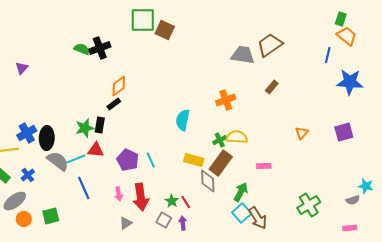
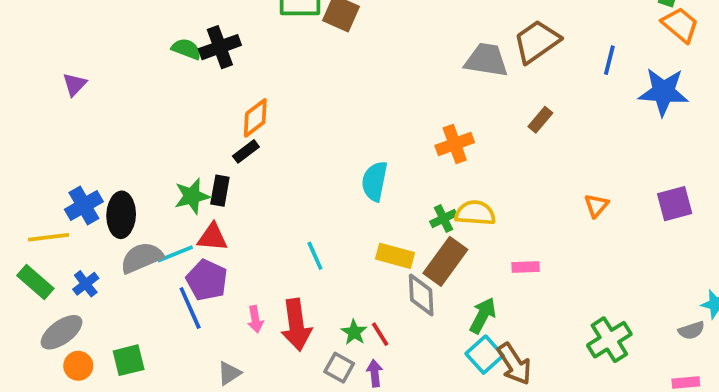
blue line: (328, 55) -> (609, 60), moved
blue star: (350, 82) -> (663, 92), moved
purple pentagon: (128, 160) -> (207, 280), moved
gray semicircle: (58, 161) -> (142, 258), turned -60
gray triangle: (126, 223) -> (229, 373), moved

